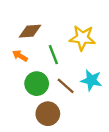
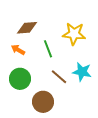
green circle: (37, 84) -> (20, 79), moved

